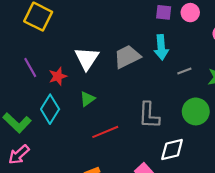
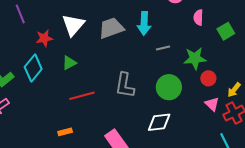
purple line: (30, 68) -> (20, 14), moved
white diamond: (172, 150) -> (159, 122), moved

